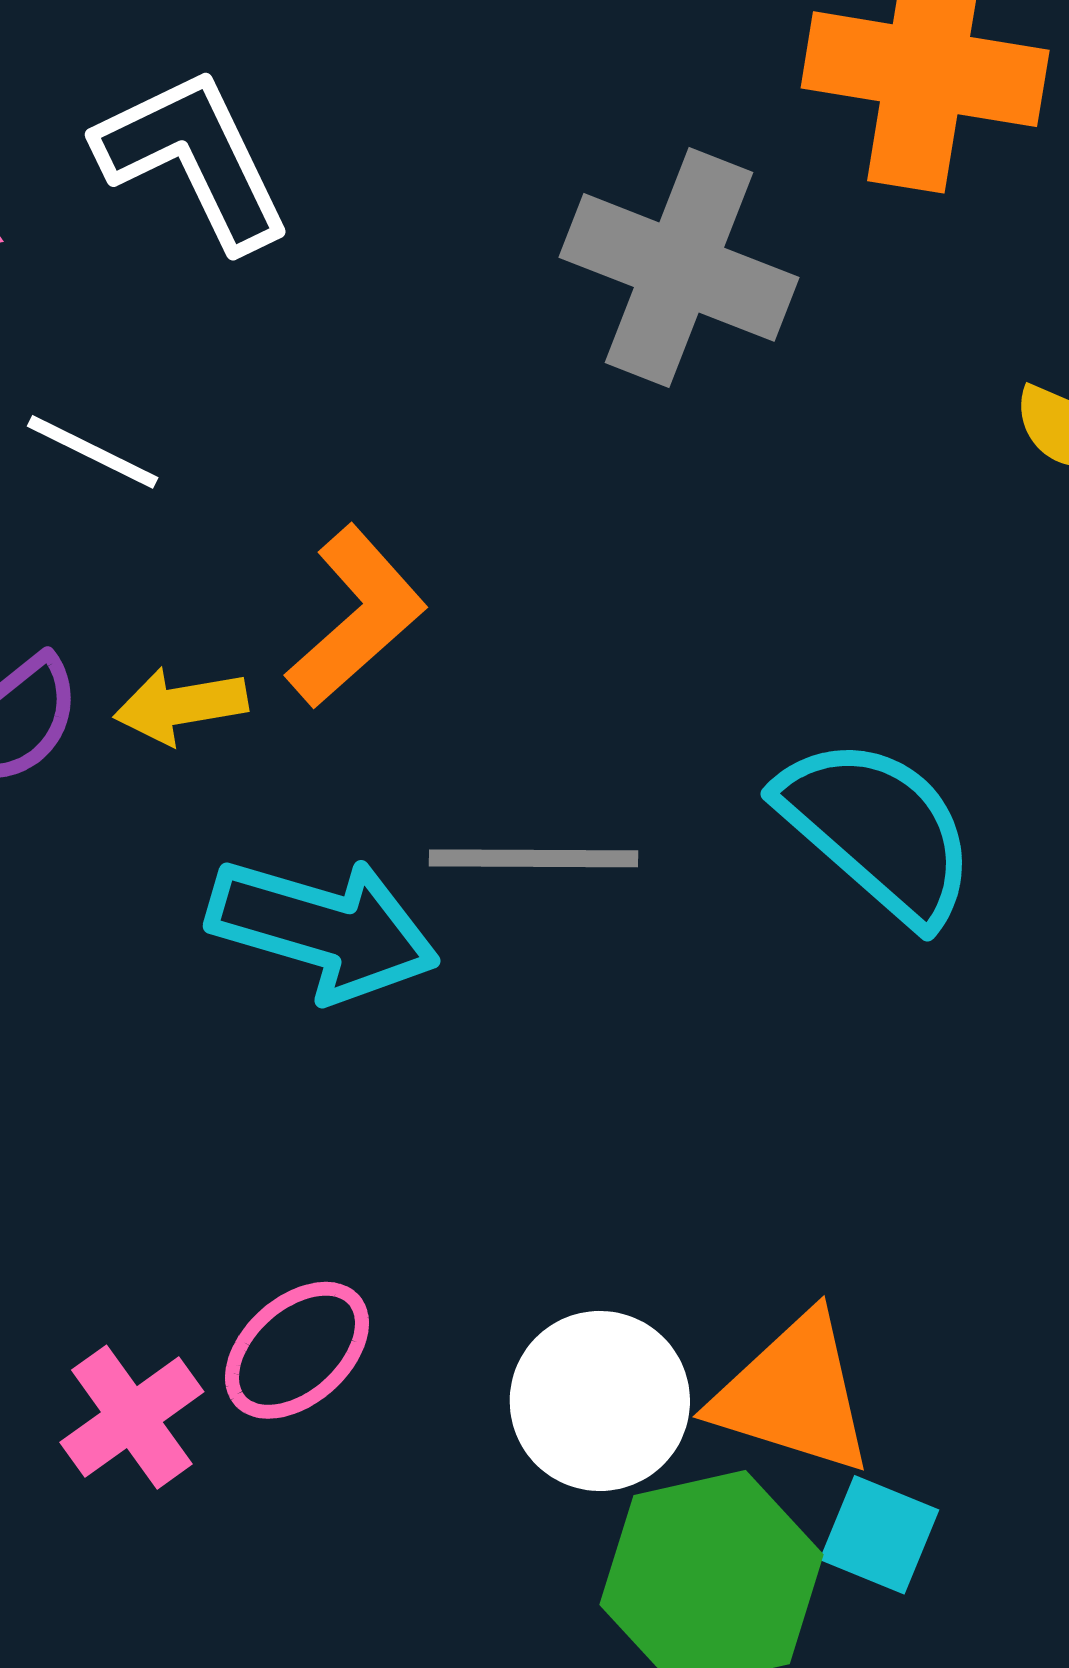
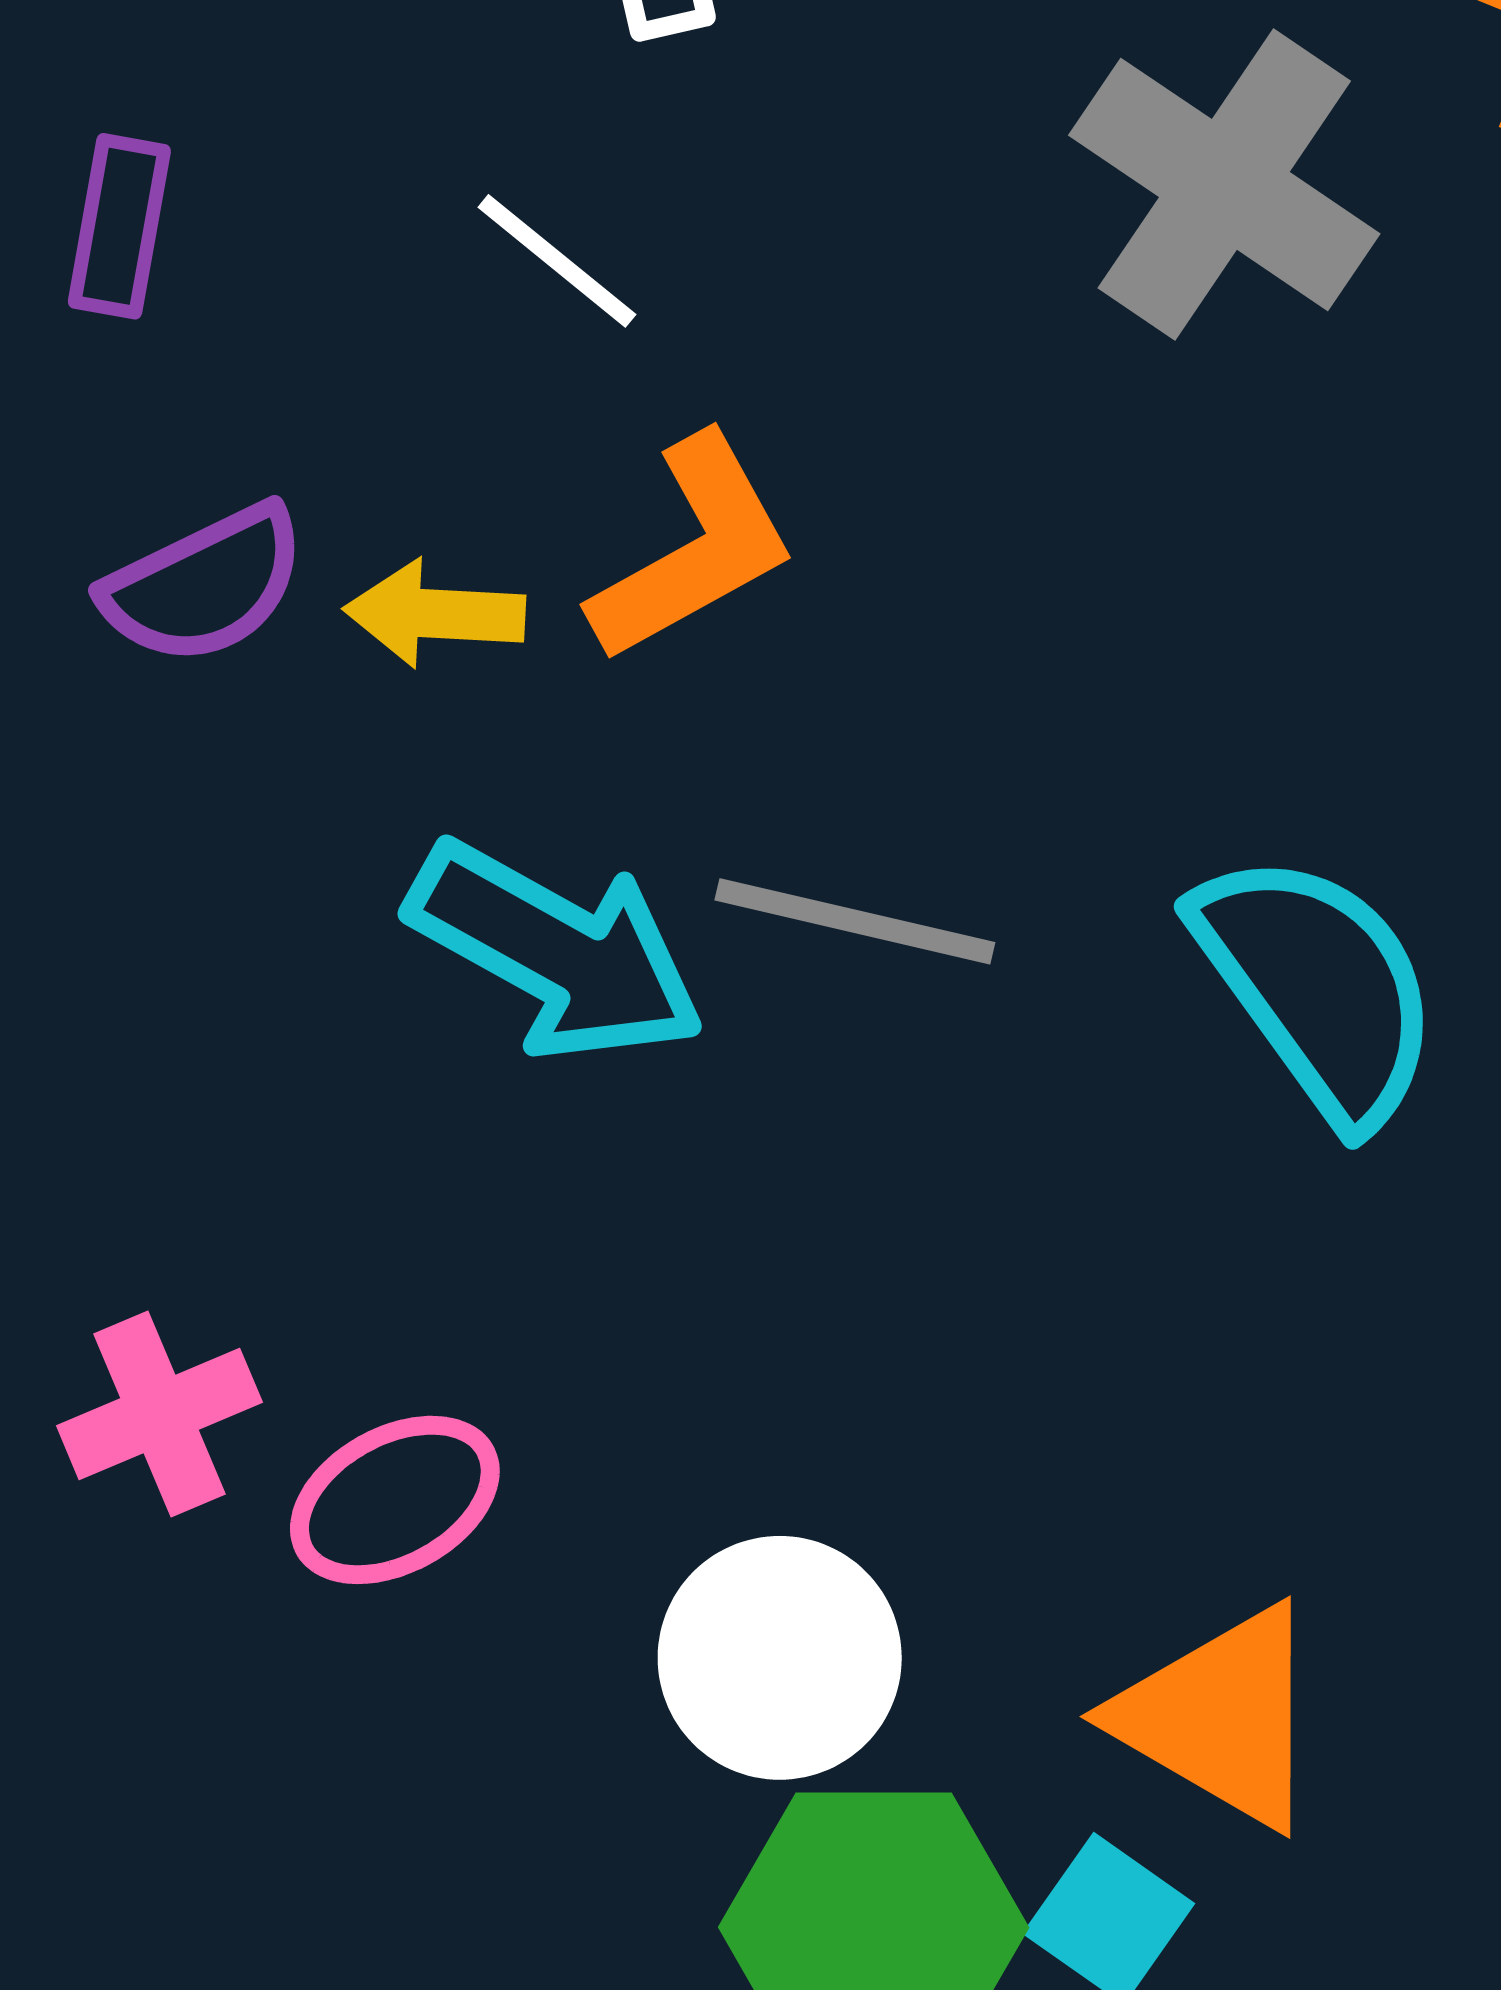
white line: (93, 452) -> (557, 261), moved
orange triangle: (793, 1394) -> (1220, 1717), moved
pink cross: (132, 1417) -> (159, 1414), moved

